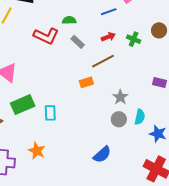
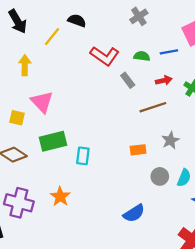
green semicircle: (69, 20) -> (142, 56), moved
red L-shape: (46, 36) -> (105, 56), moved
orange rectangle: (86, 82) -> (138, 150), moved
gray star: (120, 97) -> (170, 140), moved

